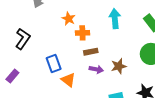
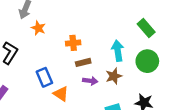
orange star: (69, 19) -> (38, 28), moved
cyan arrow: (115, 19) -> (118, 51), moved

